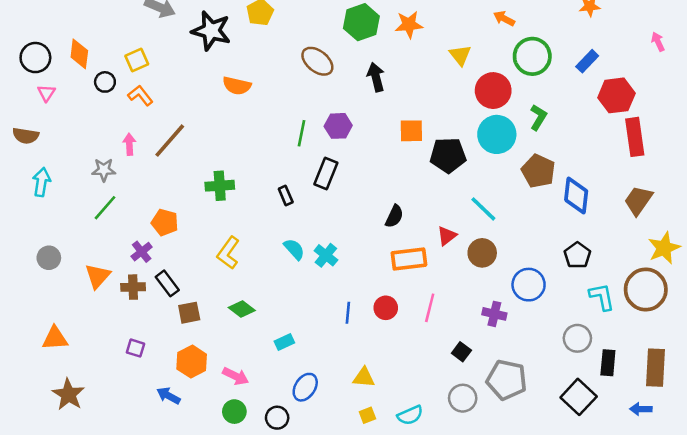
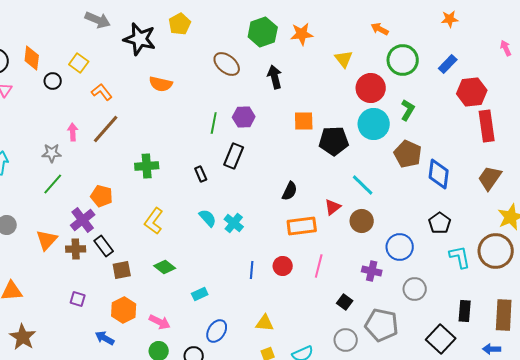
yellow square: (137, 60) -> (79, 63), turned -30
orange L-shape: (140, 95) -> (102, 92), moved
purple cross: (142, 252) -> (83, 220), size x1.4
gray circle: (577, 338) -> (415, 289), moved

